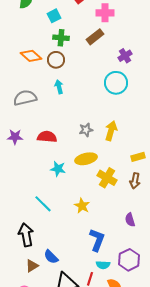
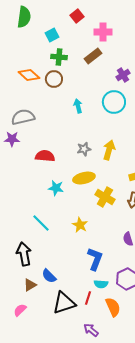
cyan arrow: (59, 87) -> (78, 106), moved
purple star: (15, 137) -> (12, 139), moved

